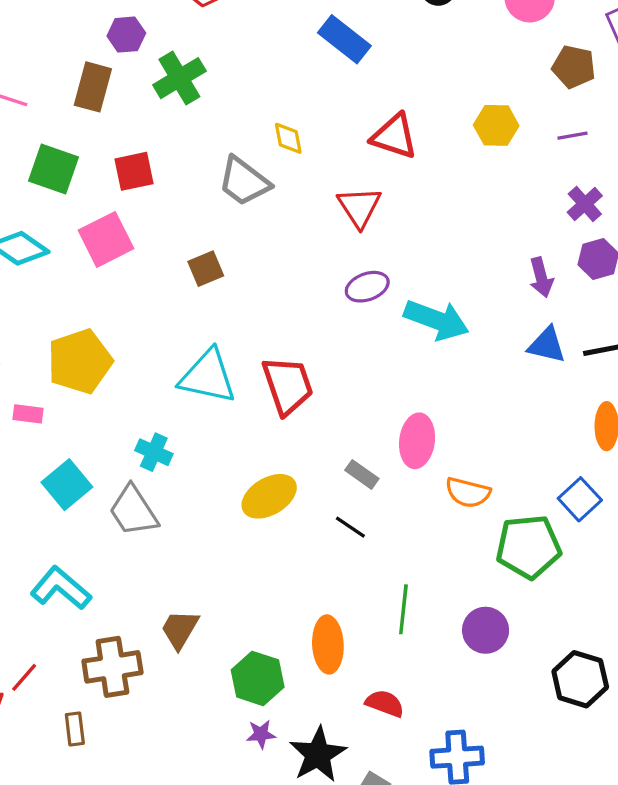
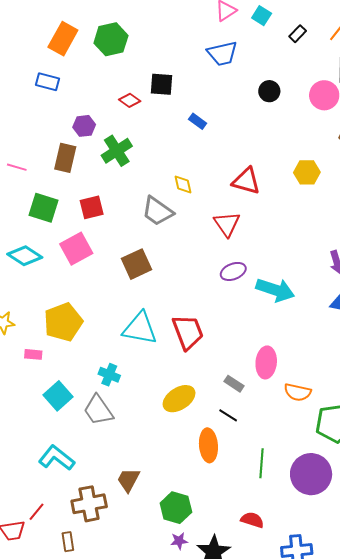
blue rectangle: (344, 39) -> (198, 121), moved, size x0.6
brown square: (206, 269) -> (136, 264), size x1.4
purple circle: (486, 630) -> (311, 474), size x1.5
orange ellipse: (328, 644) -> (208, 445), moved

